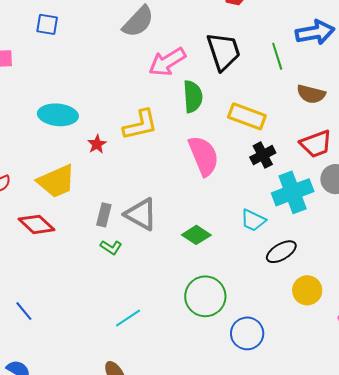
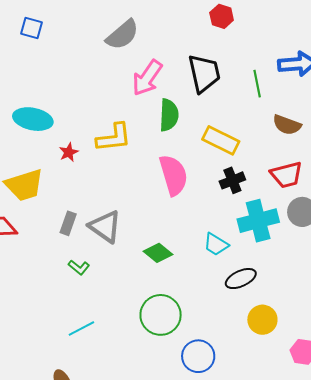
pink arrow: (167, 62) -> (147, 78), turned -30
green L-shape: (111, 247) -> (79, 267), moved

